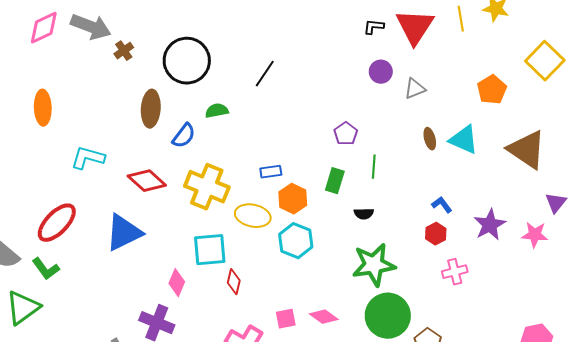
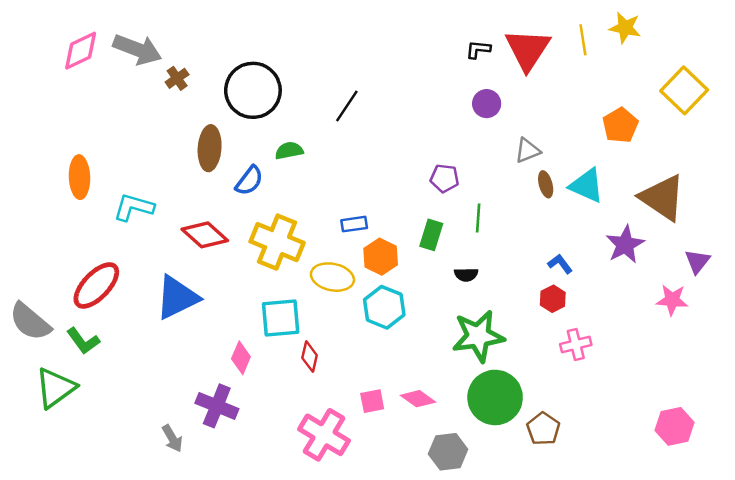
gray triangle: (415, 89) -> (528, 151), moved
orange ellipse: (43, 108) -> (79, 177), moved
purple pentagon: (346, 134) -> (444, 178), turned -30
purple star: (490, 225) -> (625, 245), moved

